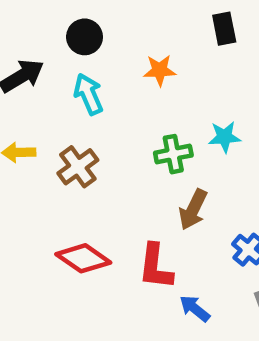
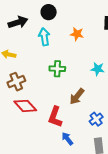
green cross: (173, 154) -> (57, 69), moved
brown cross: (78, 167) -> (16, 82), moved

